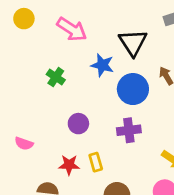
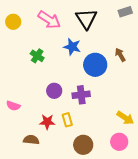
yellow circle: (24, 19) -> (13, 22), moved
black triangle: (133, 43) -> (86, 19), moved
purple cross: (129, 130) -> (81, 95), moved

